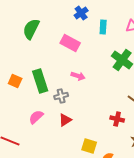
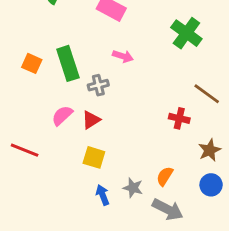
red triangle: (65, 120) -> (91, 120), moved
yellow square: (89, 146) -> (94, 157), moved

